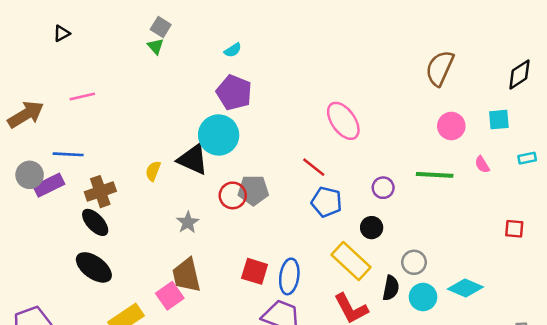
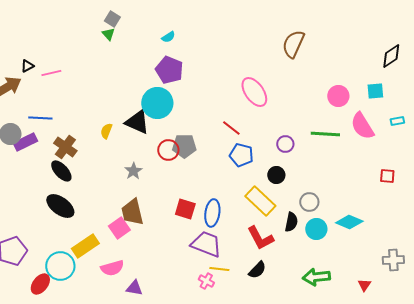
black triangle: (62, 33) -> (27, 66), moved
brown semicircle: (440, 68) -> (293, 44), moved
pink semicircle: (482, 165) -> (362, 126), size x2.0
brown cross: (100, 192) -> (65, 147), turned -35

